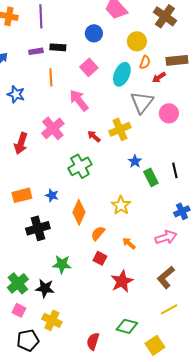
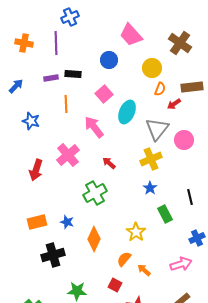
cyan ellipse: (122, 74) -> (127, 112), moved
yellow cross: (120, 129) -> (151, 159), moved
green rectangle: (151, 177) -> (165, 214), moved
orange semicircle: (98, 233) -> (124, 259), moved

